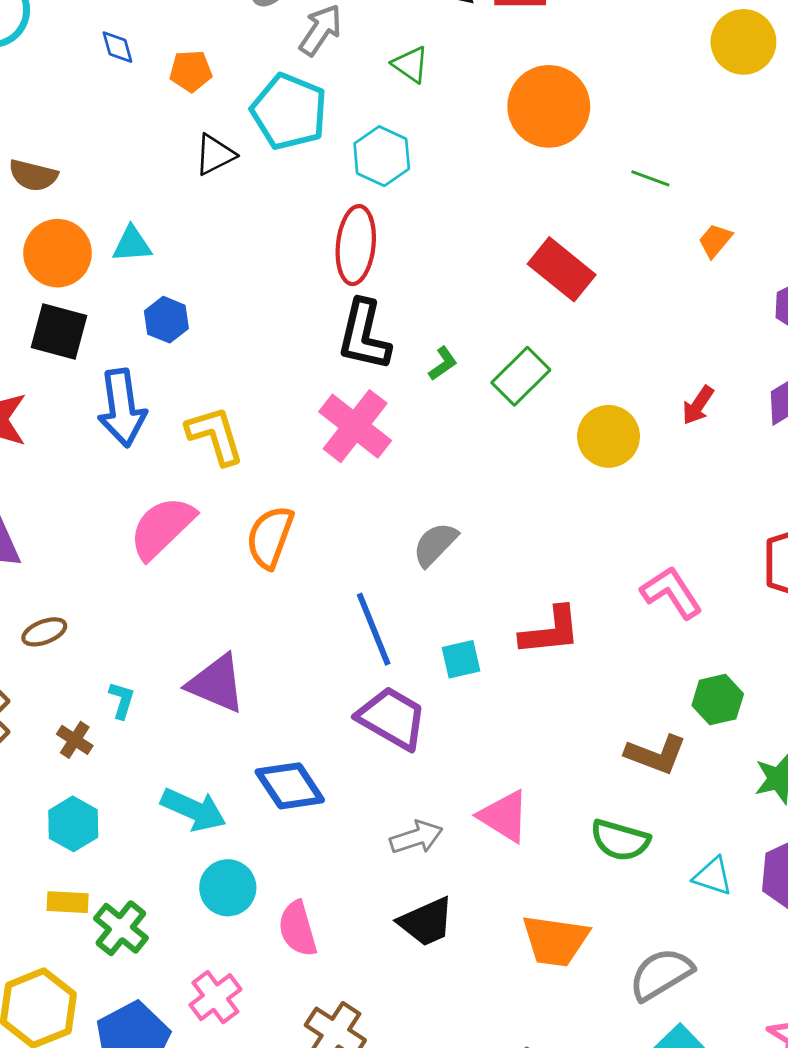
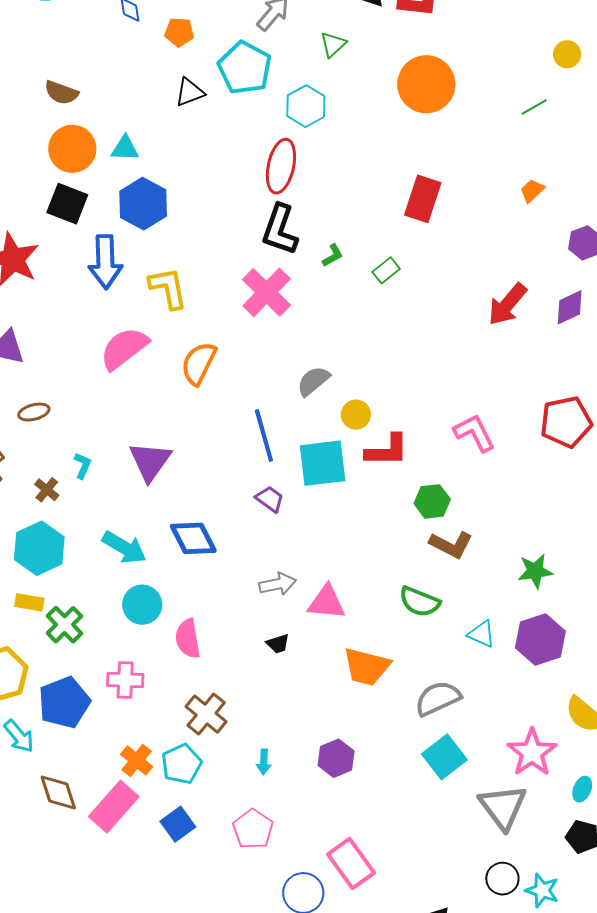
yellow circle: (743, 42) -> (567, 54), size x0.6
green triangle: (411, 64) -> (333, 44), turned 36
green line: (650, 178) -> (534, 107), moved, turned -56
red rectangle: (562, 269) -> (423, 199), turned 63
blue hexagon: (166, 320) -> (143, 204), size x1.6
green rectangle: (521, 376) -> (386, 270), size x0.7
red arrow: (698, 405) -> (507, 304), size x1.6
yellow circle: (609, 436) -> (356, 415), moved, size x0.7
cyan square: (461, 659) -> (323, 463), size x1.8
purple triangle: (216, 684) -> (150, 461), turned 36
green hexagon: (718, 700) -> (432, 501), moved
purple trapezoid: (392, 718) -> (270, 499), size x0.6
pink triangle: (504, 816) -> (326, 602), moved, turned -33
cyan hexagon: (73, 824) -> (39, 548), size x1.4
black trapezoid: (426, 922) -> (278, 644), size x0.6
pink cross: (215, 997) -> (125, 680), turned 33

